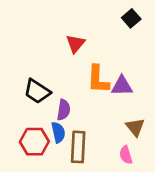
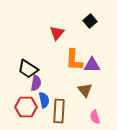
black square: (131, 18) -> (90, 21), moved
purple semicircle: (64, 110) -> (36, 83), moved
brown triangle: (135, 127) -> (85, 90), moved

